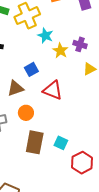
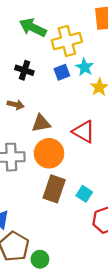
blue square: (31, 69) -> (62, 72), moved
orange circle: (26, 113) -> (49, 153), size x1.6

